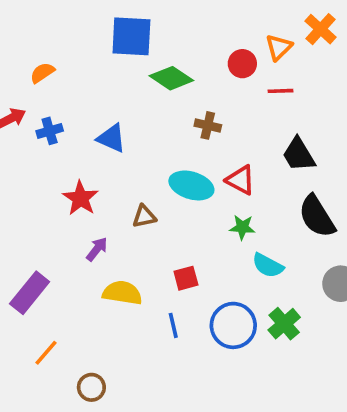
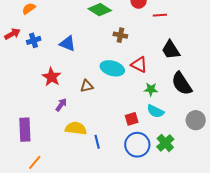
green star: (242, 227) -> (151, 89), moved
red square: (186, 278) -> (132, 119), moved
purple rectangle: (30, 293) -> (25, 130), turned -40
blue line: (173, 325) -> (97, 142), moved

